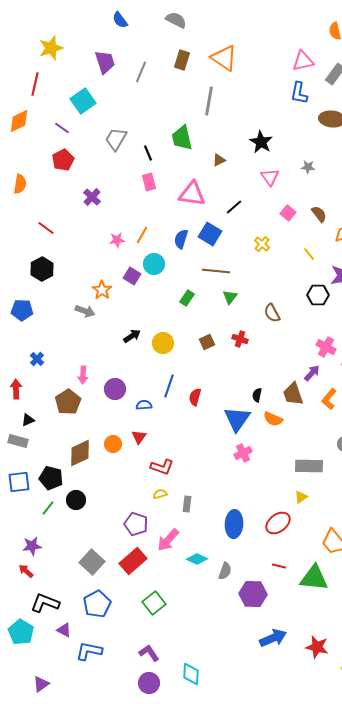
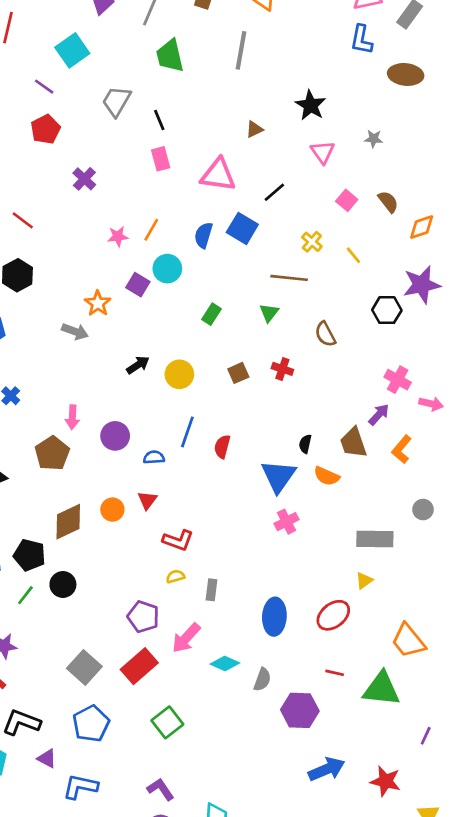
green trapezoid: (182, 138) -> (170, 56), moved
yellow line: (309, 254) -> (353, 255), moved
brown line: (216, 271) -> (289, 278), moved

